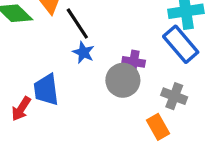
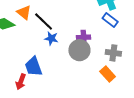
blue rectangle: (181, 44) -> (110, 20), size x0.7

